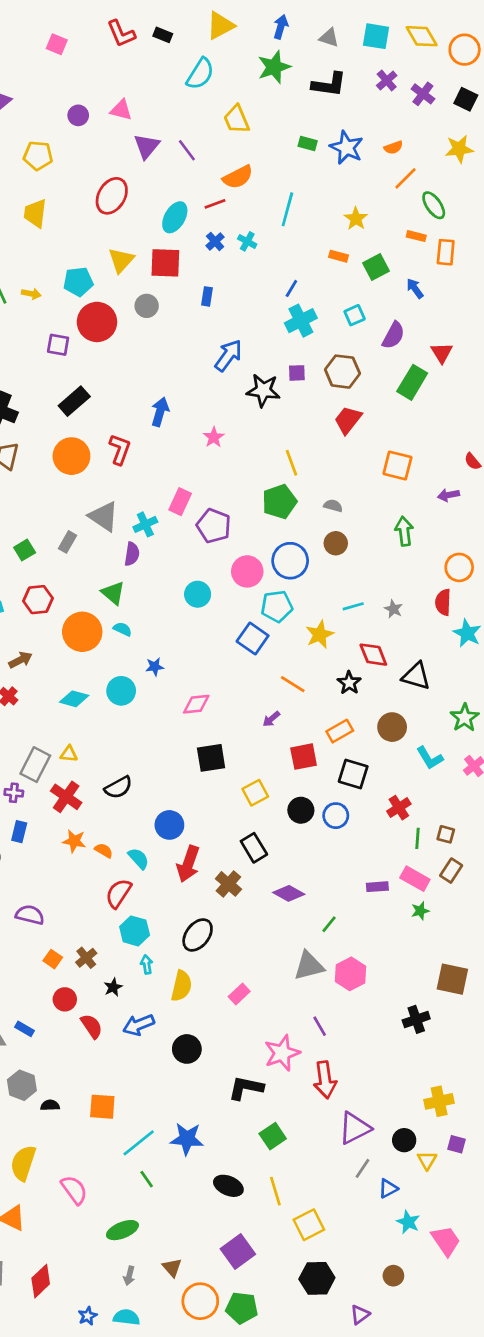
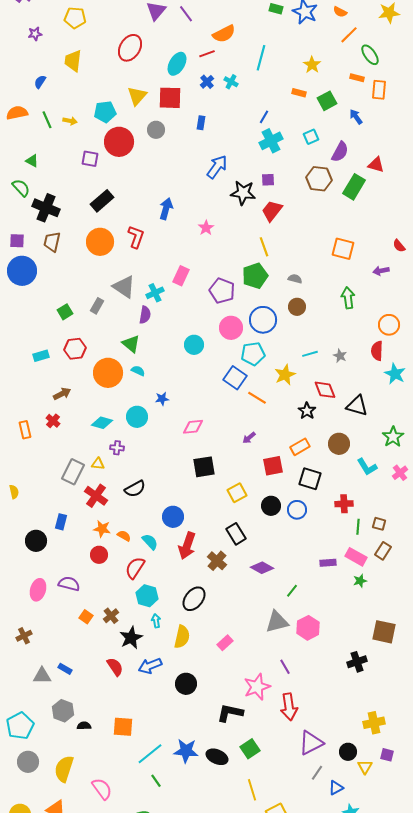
orange semicircle: (393, 148) -> (340, 12), turned 48
red triangle: (442, 353) -> (376, 165), turned -42
brown hexagon: (342, 372) -> (319, 179), moved
red trapezoid: (348, 420) -> (272, 211), moved
purple pentagon: (214, 526) -> (222, 291), moved
orange line: (293, 684) -> (257, 398), moved
purple cross: (14, 793) -> (117, 448), moved
red cross: (399, 808) -> (344, 504), turned 30
black star: (113, 987) -> (131, 638), size x1.6
red circle: (65, 999) -> (99, 555), moved
black ellipse: (228, 1186) -> (217, 757), moved

